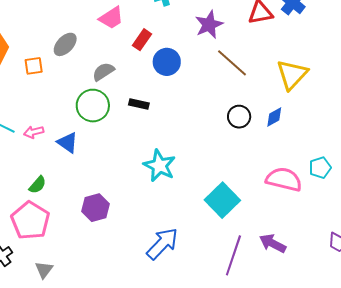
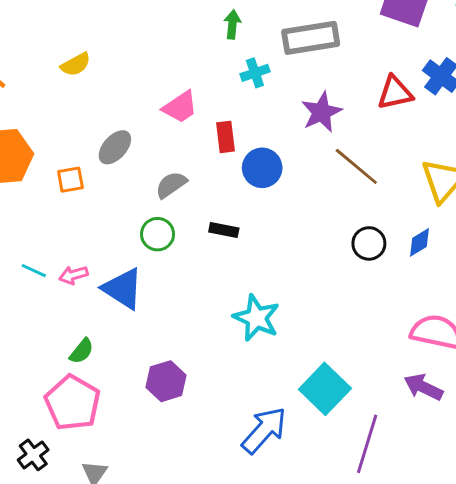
red rectangle: (142, 40) -> (225, 137), turned -40
green circle: (93, 106) -> (158, 234), size x0.7
blue triangle: (68, 143) -> (123, 289), size x1.4
cyan square: (222, 200) -> (325, 389), moved
purple arrow: (273, 243) -> (423, 387), moved

